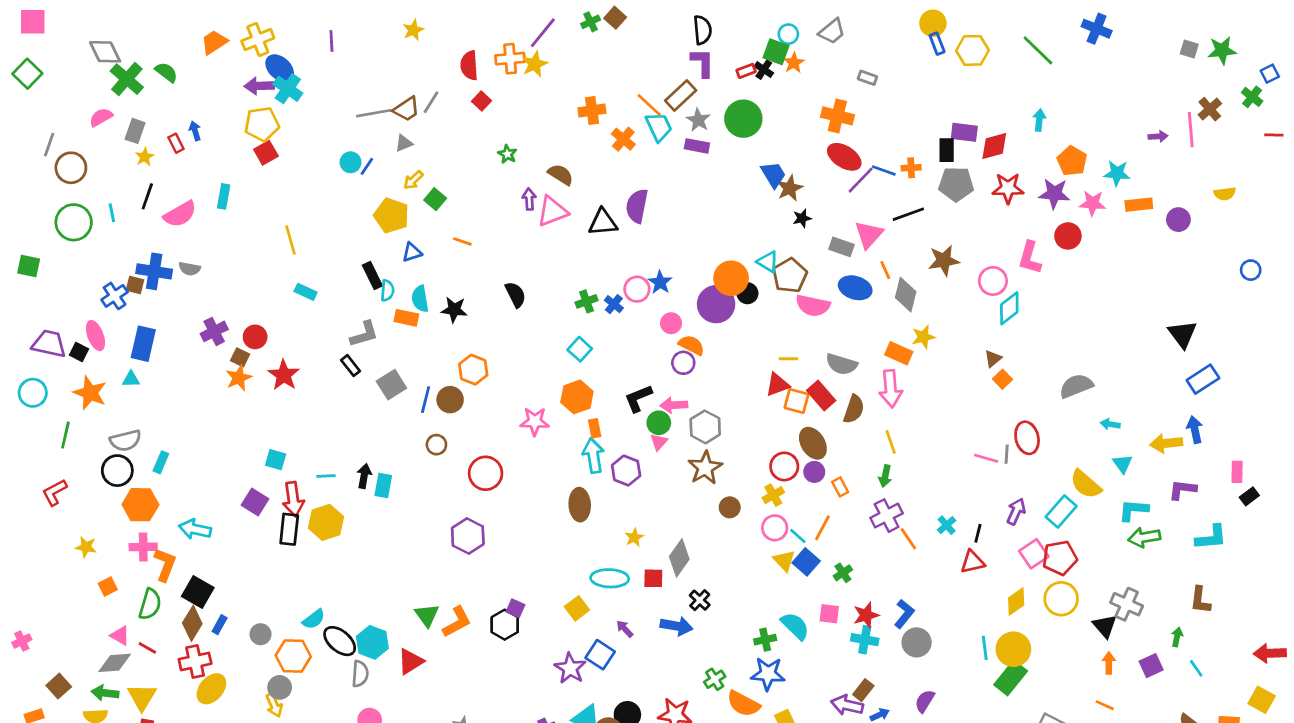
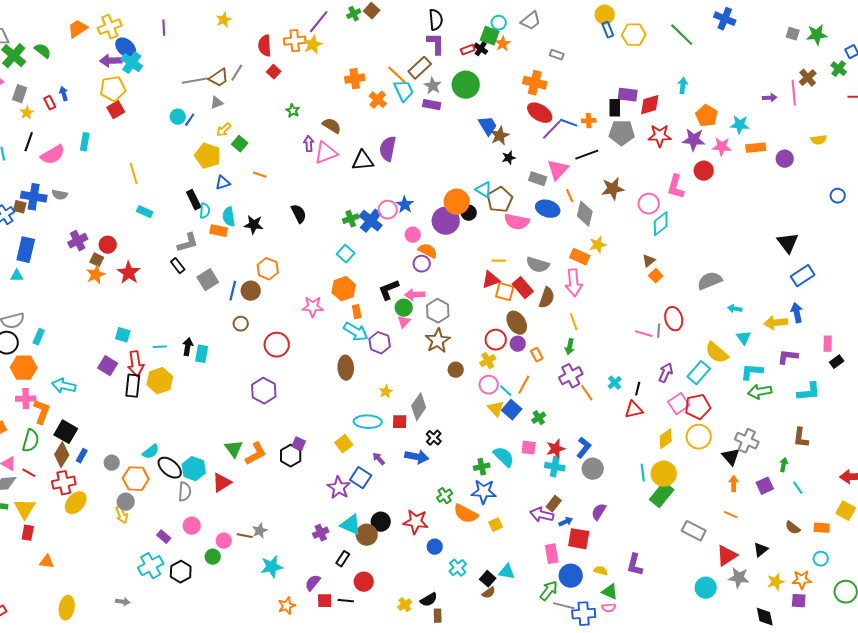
blue cross: (614, 304) -> (371, 221), size x1.6
cyan arrow: (593, 456) -> (356, 332), turned 130

